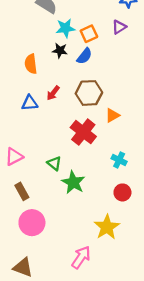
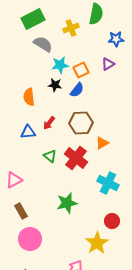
cyan cross: (119, 160) -> (108, 183), size x1.5
green triangle: (54, 163) -> (50, 156), moved
green star: (73, 182) -> (67, 203), turned 30
red circle: (122, 192) -> (112, 221), moved

